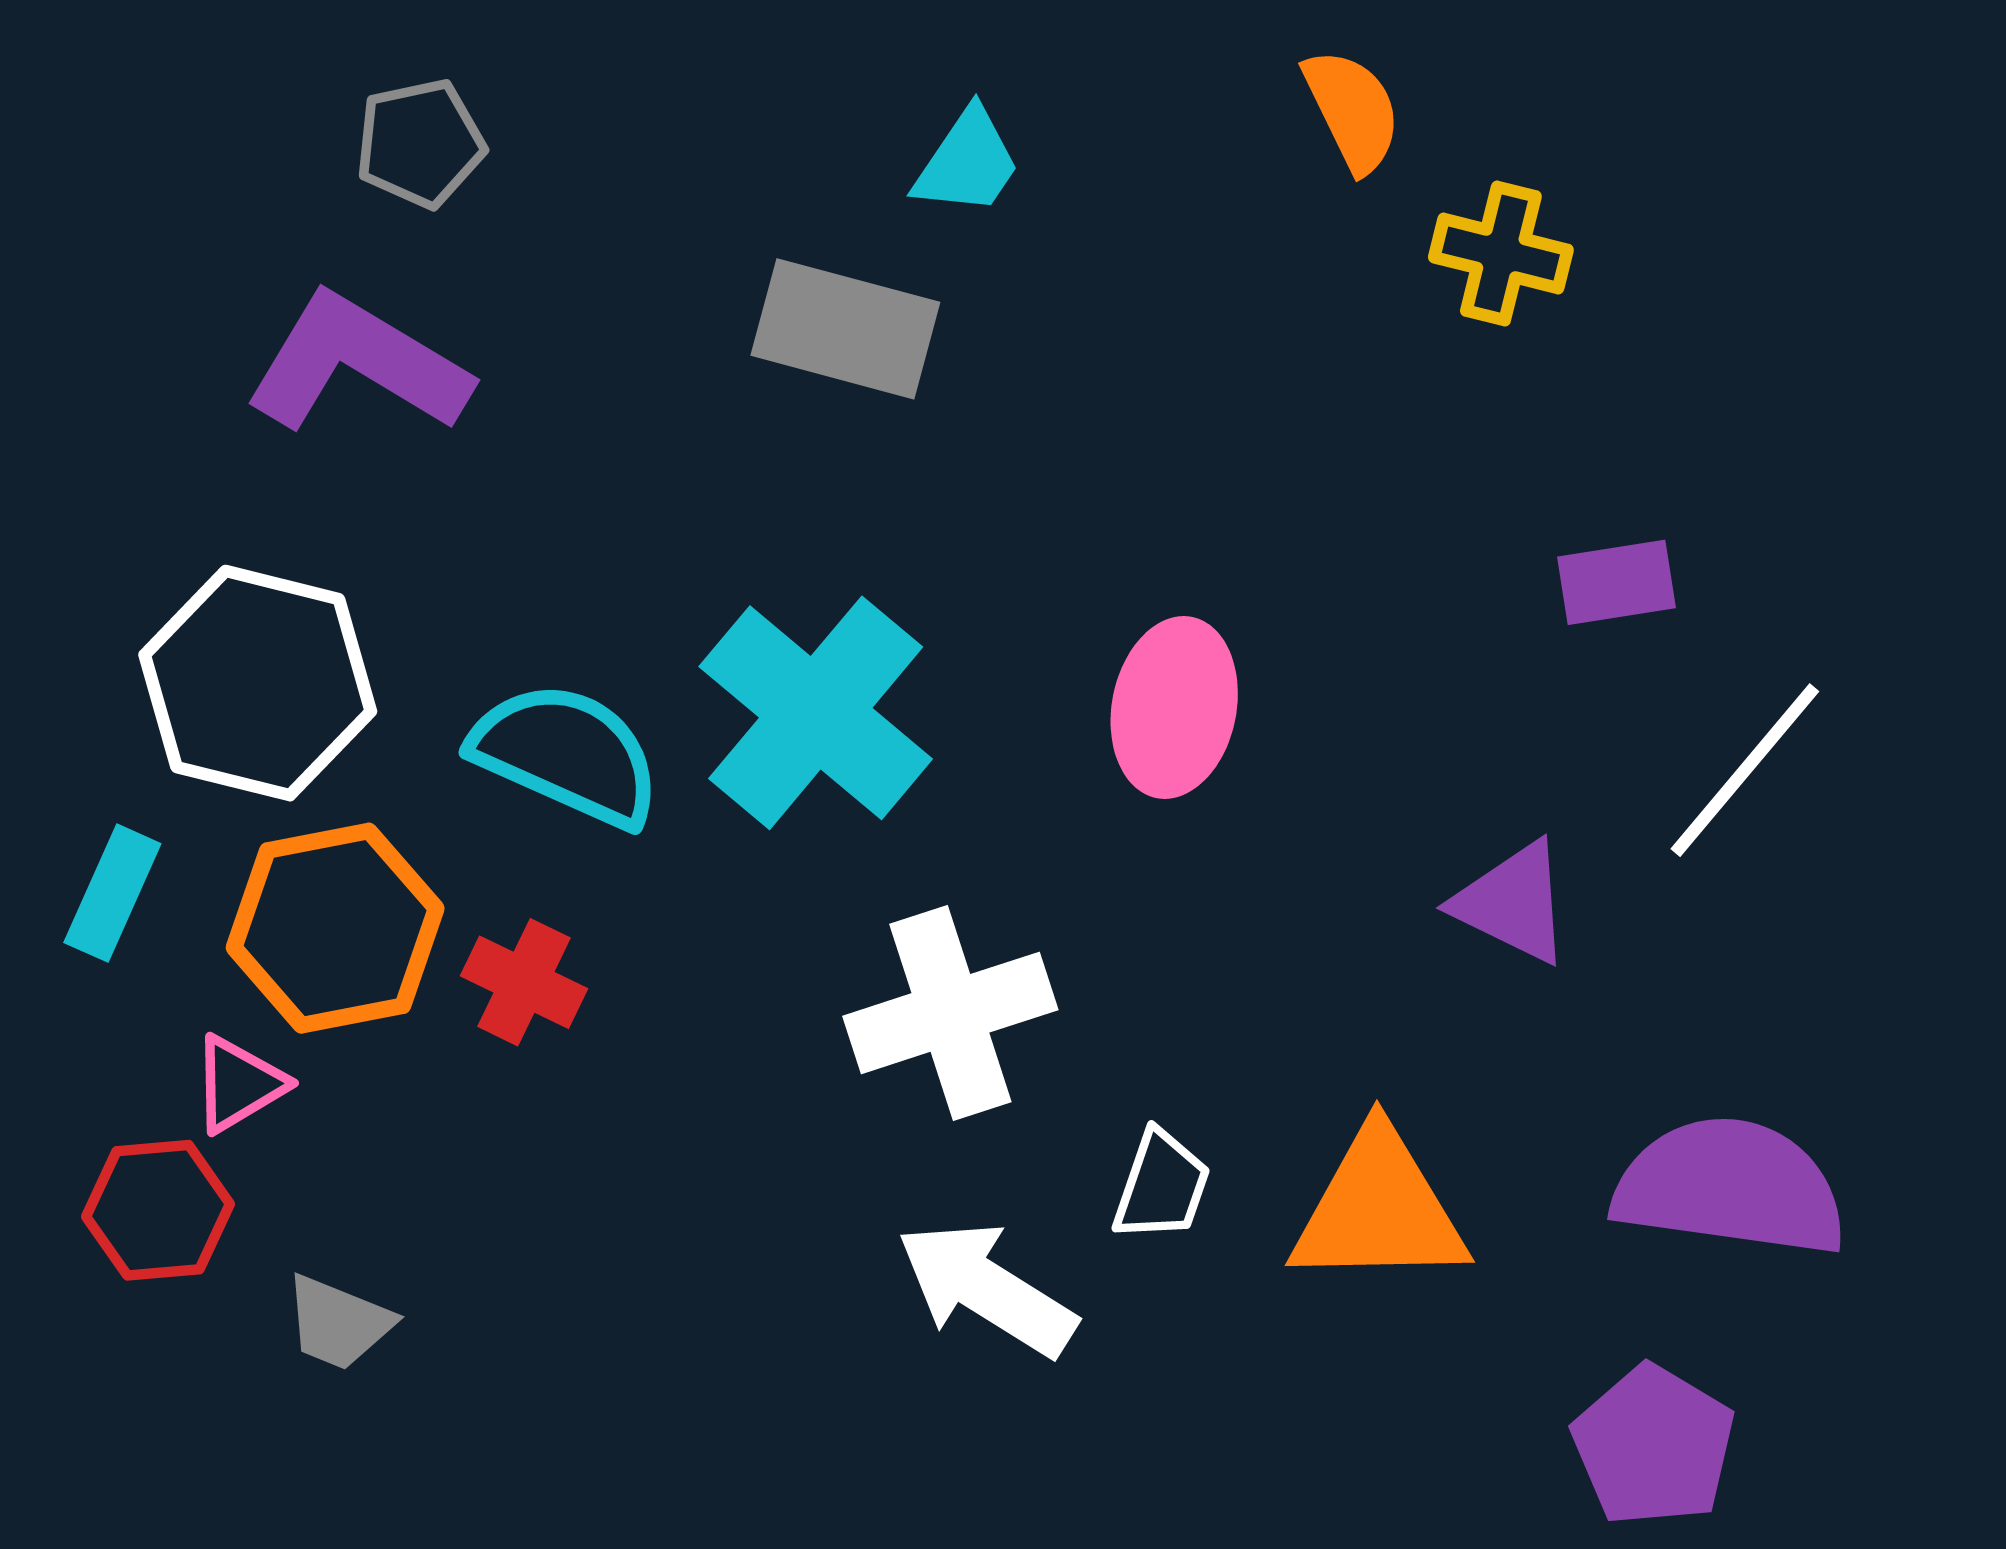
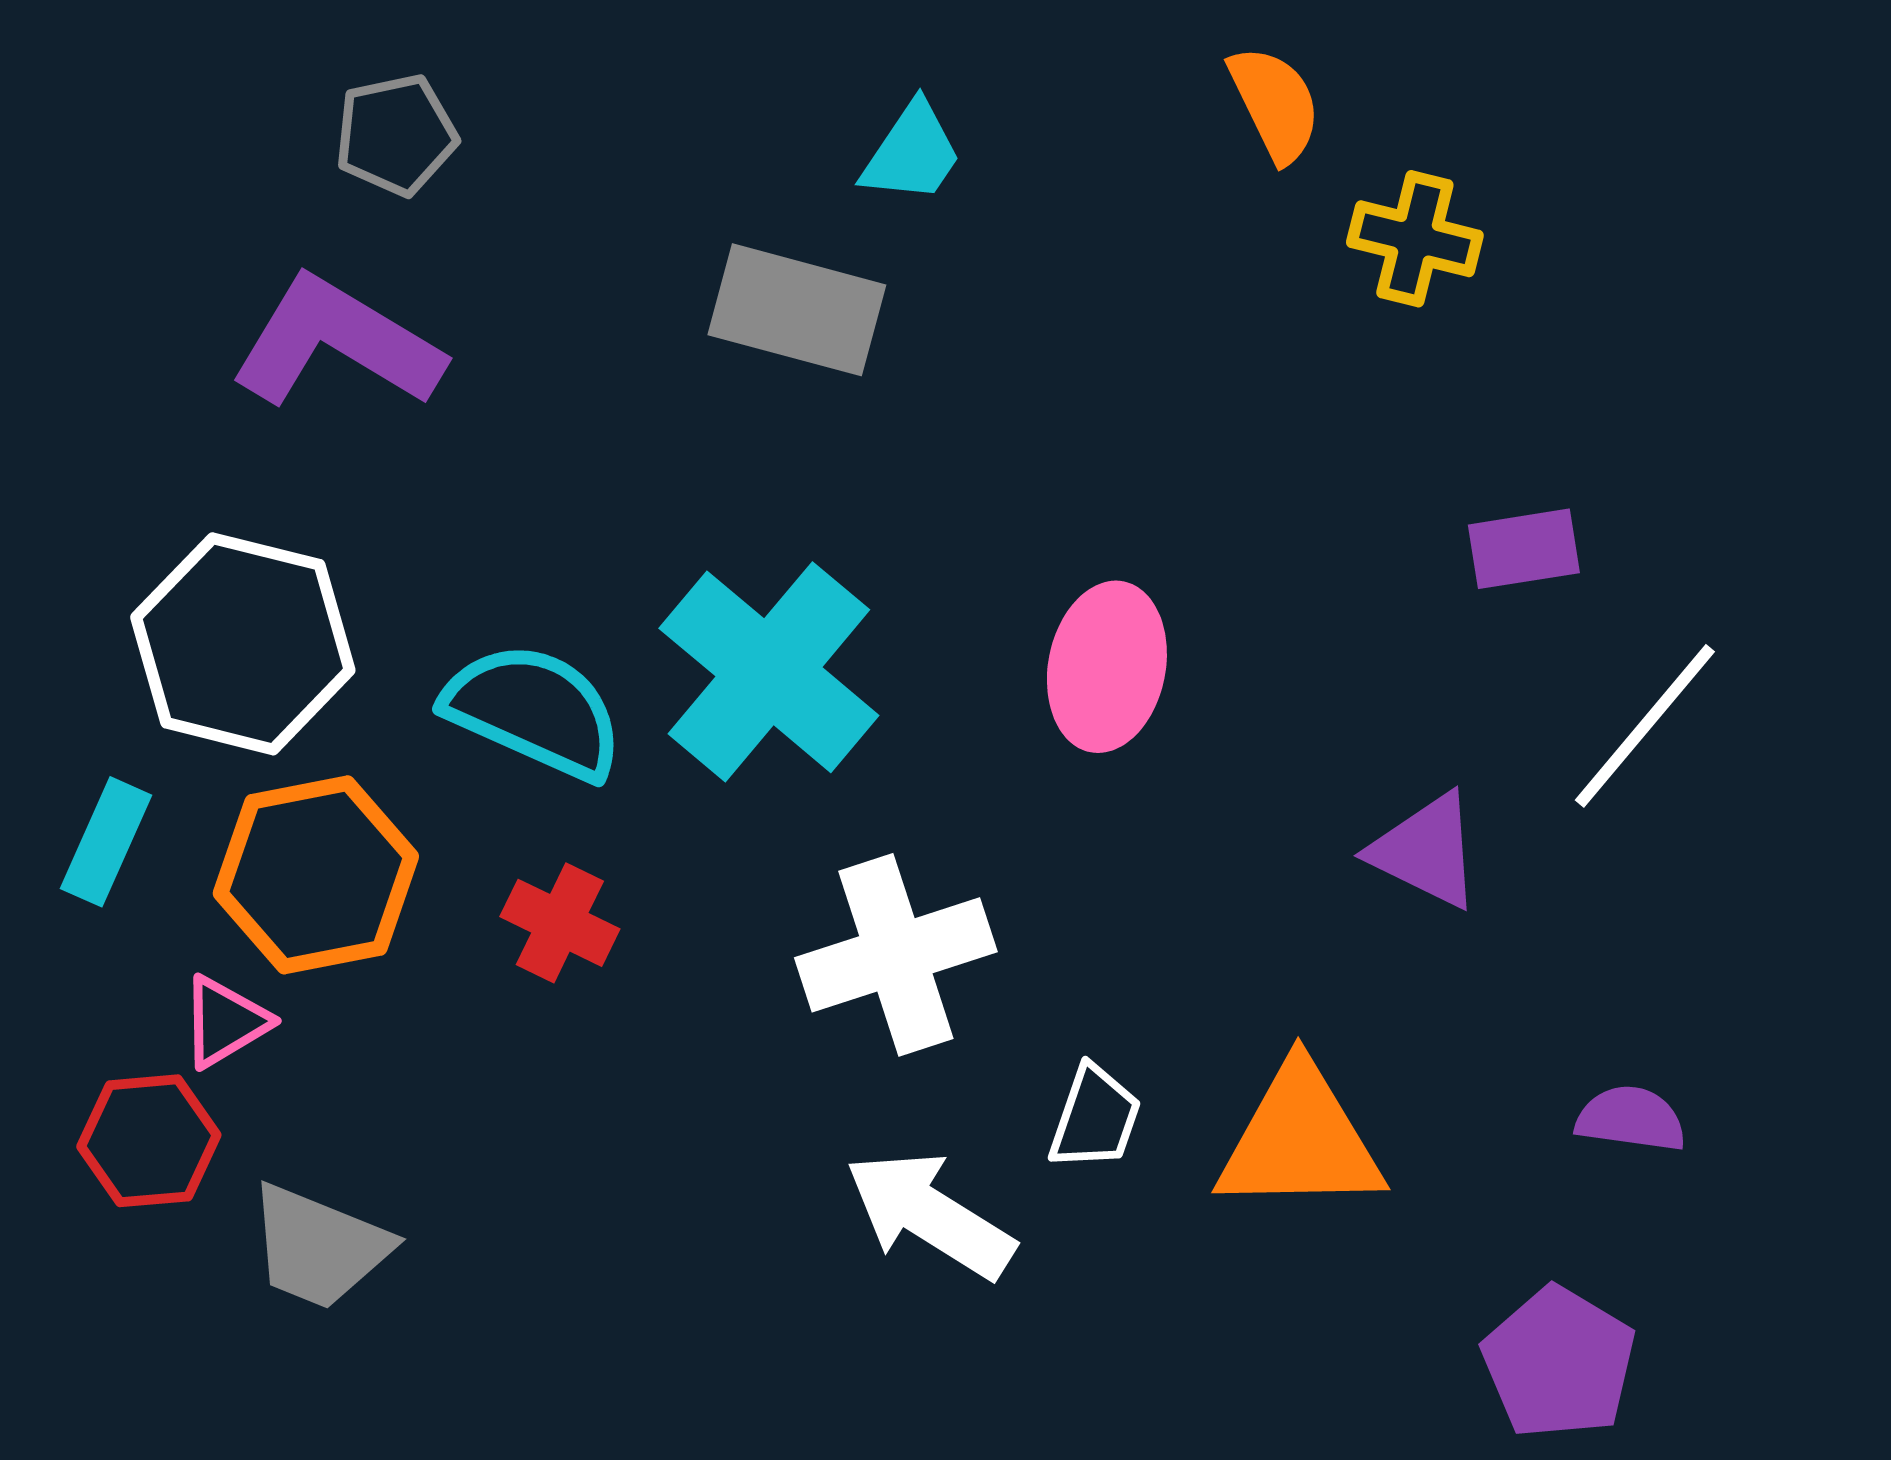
red cross: (524, 982) -> (560, 923), moved
purple semicircle: (1730, 1187) -> (1631, 1119), size x0.5
gray trapezoid: (338, 1323) -> (319, 1247), size x1.4

